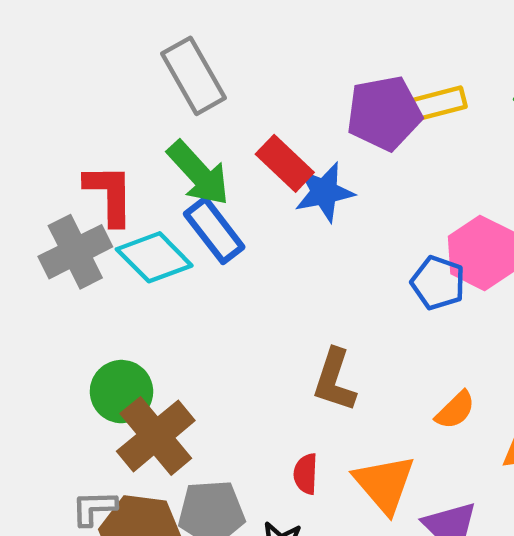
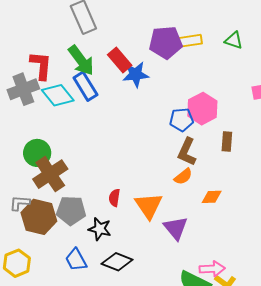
blue pentagon: (438, 283) -> (182, 120), turned -30
brown L-shape: (334, 380) -> (187, 152), moved

